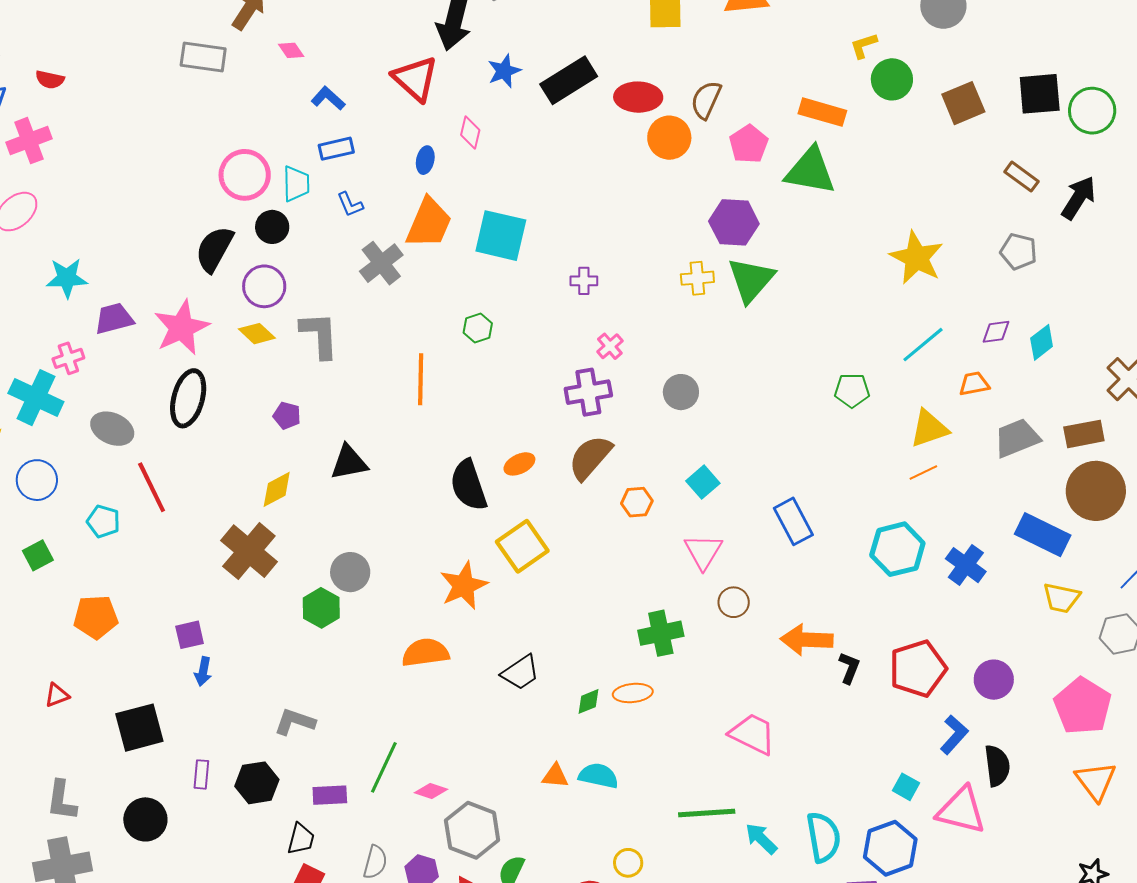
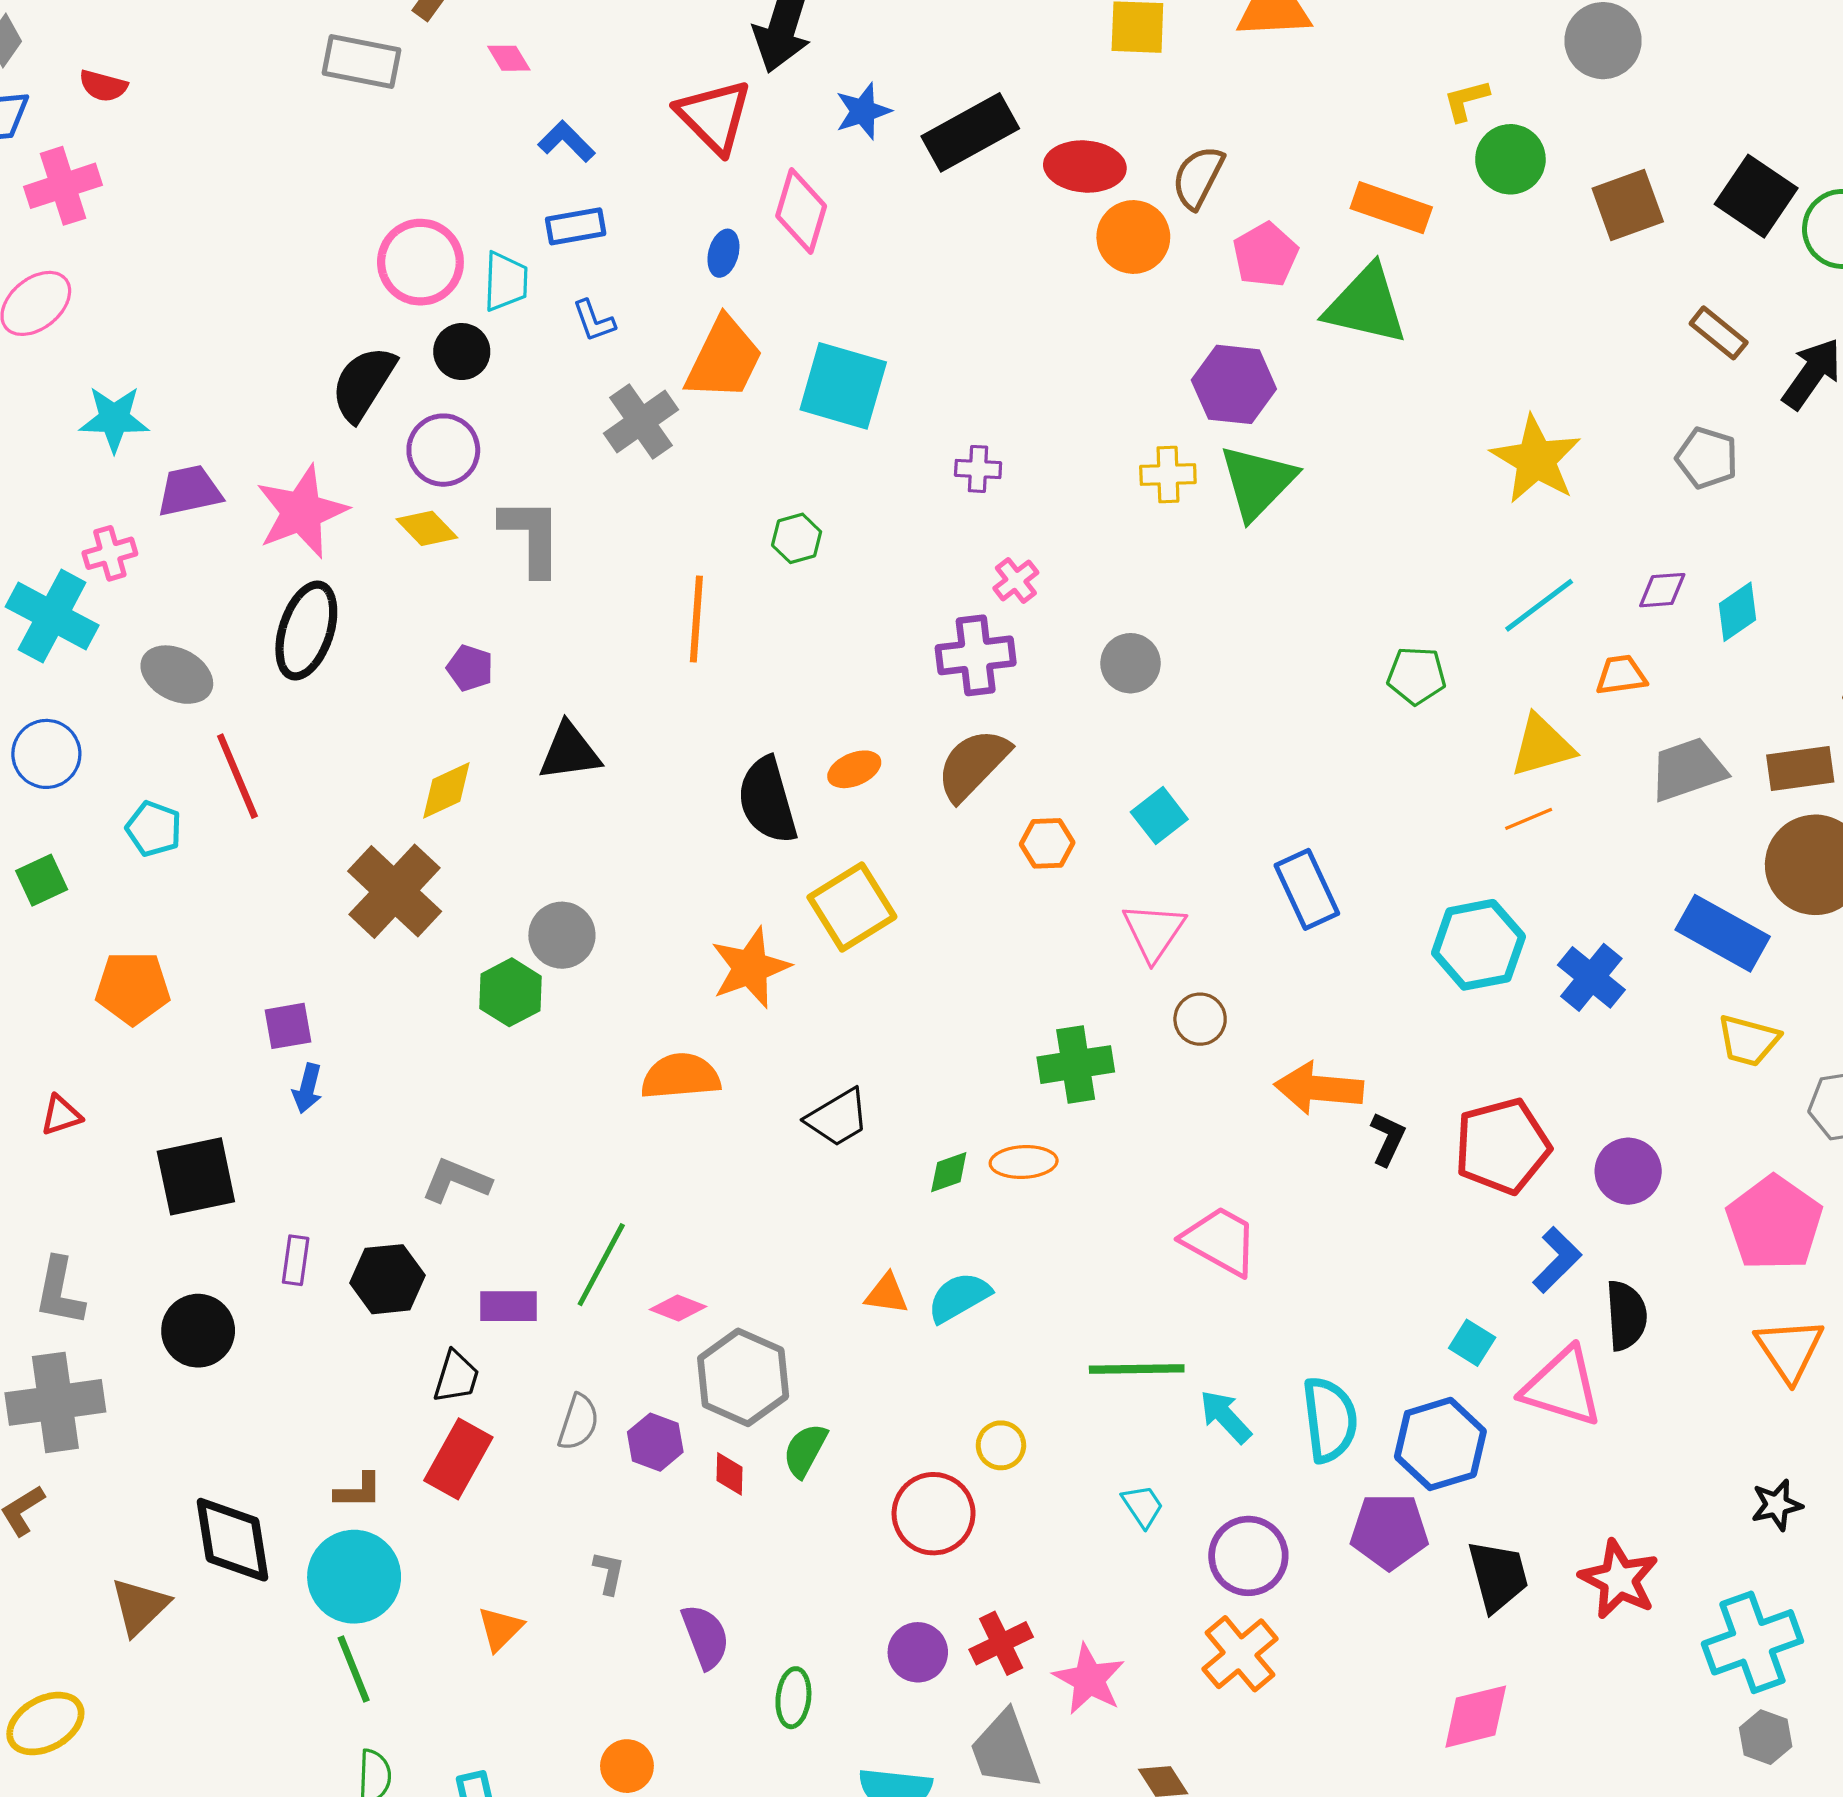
black square: (1040, 94) -> (1756, 196), turned 36
pink diamond: (470, 132) -> (801, 211), size x1.5
cyan semicircle: (598, 776) -> (959, 1297), turned -45

